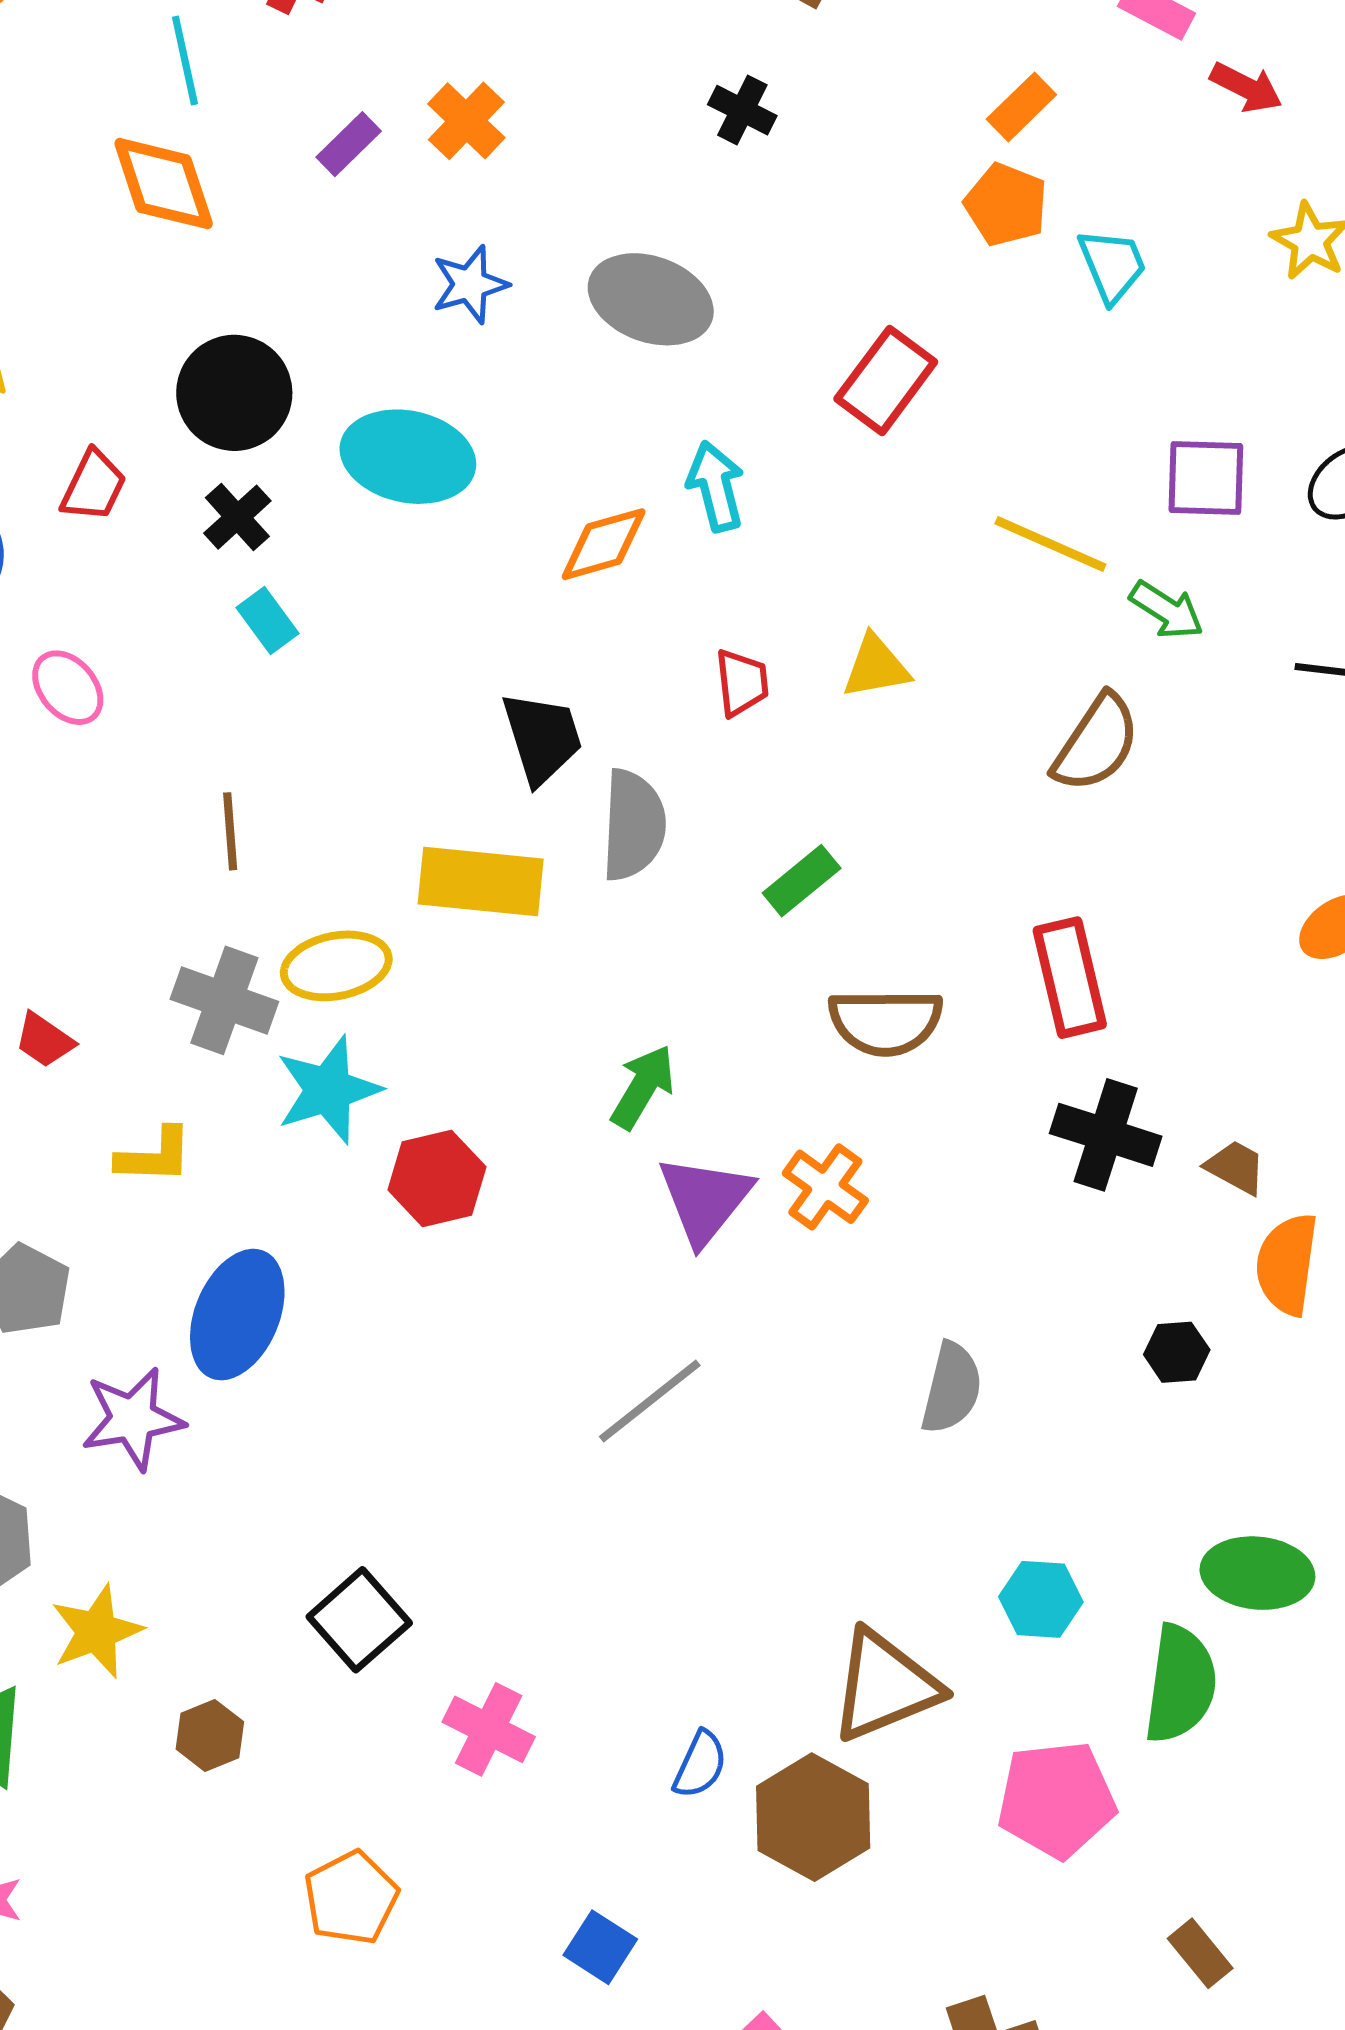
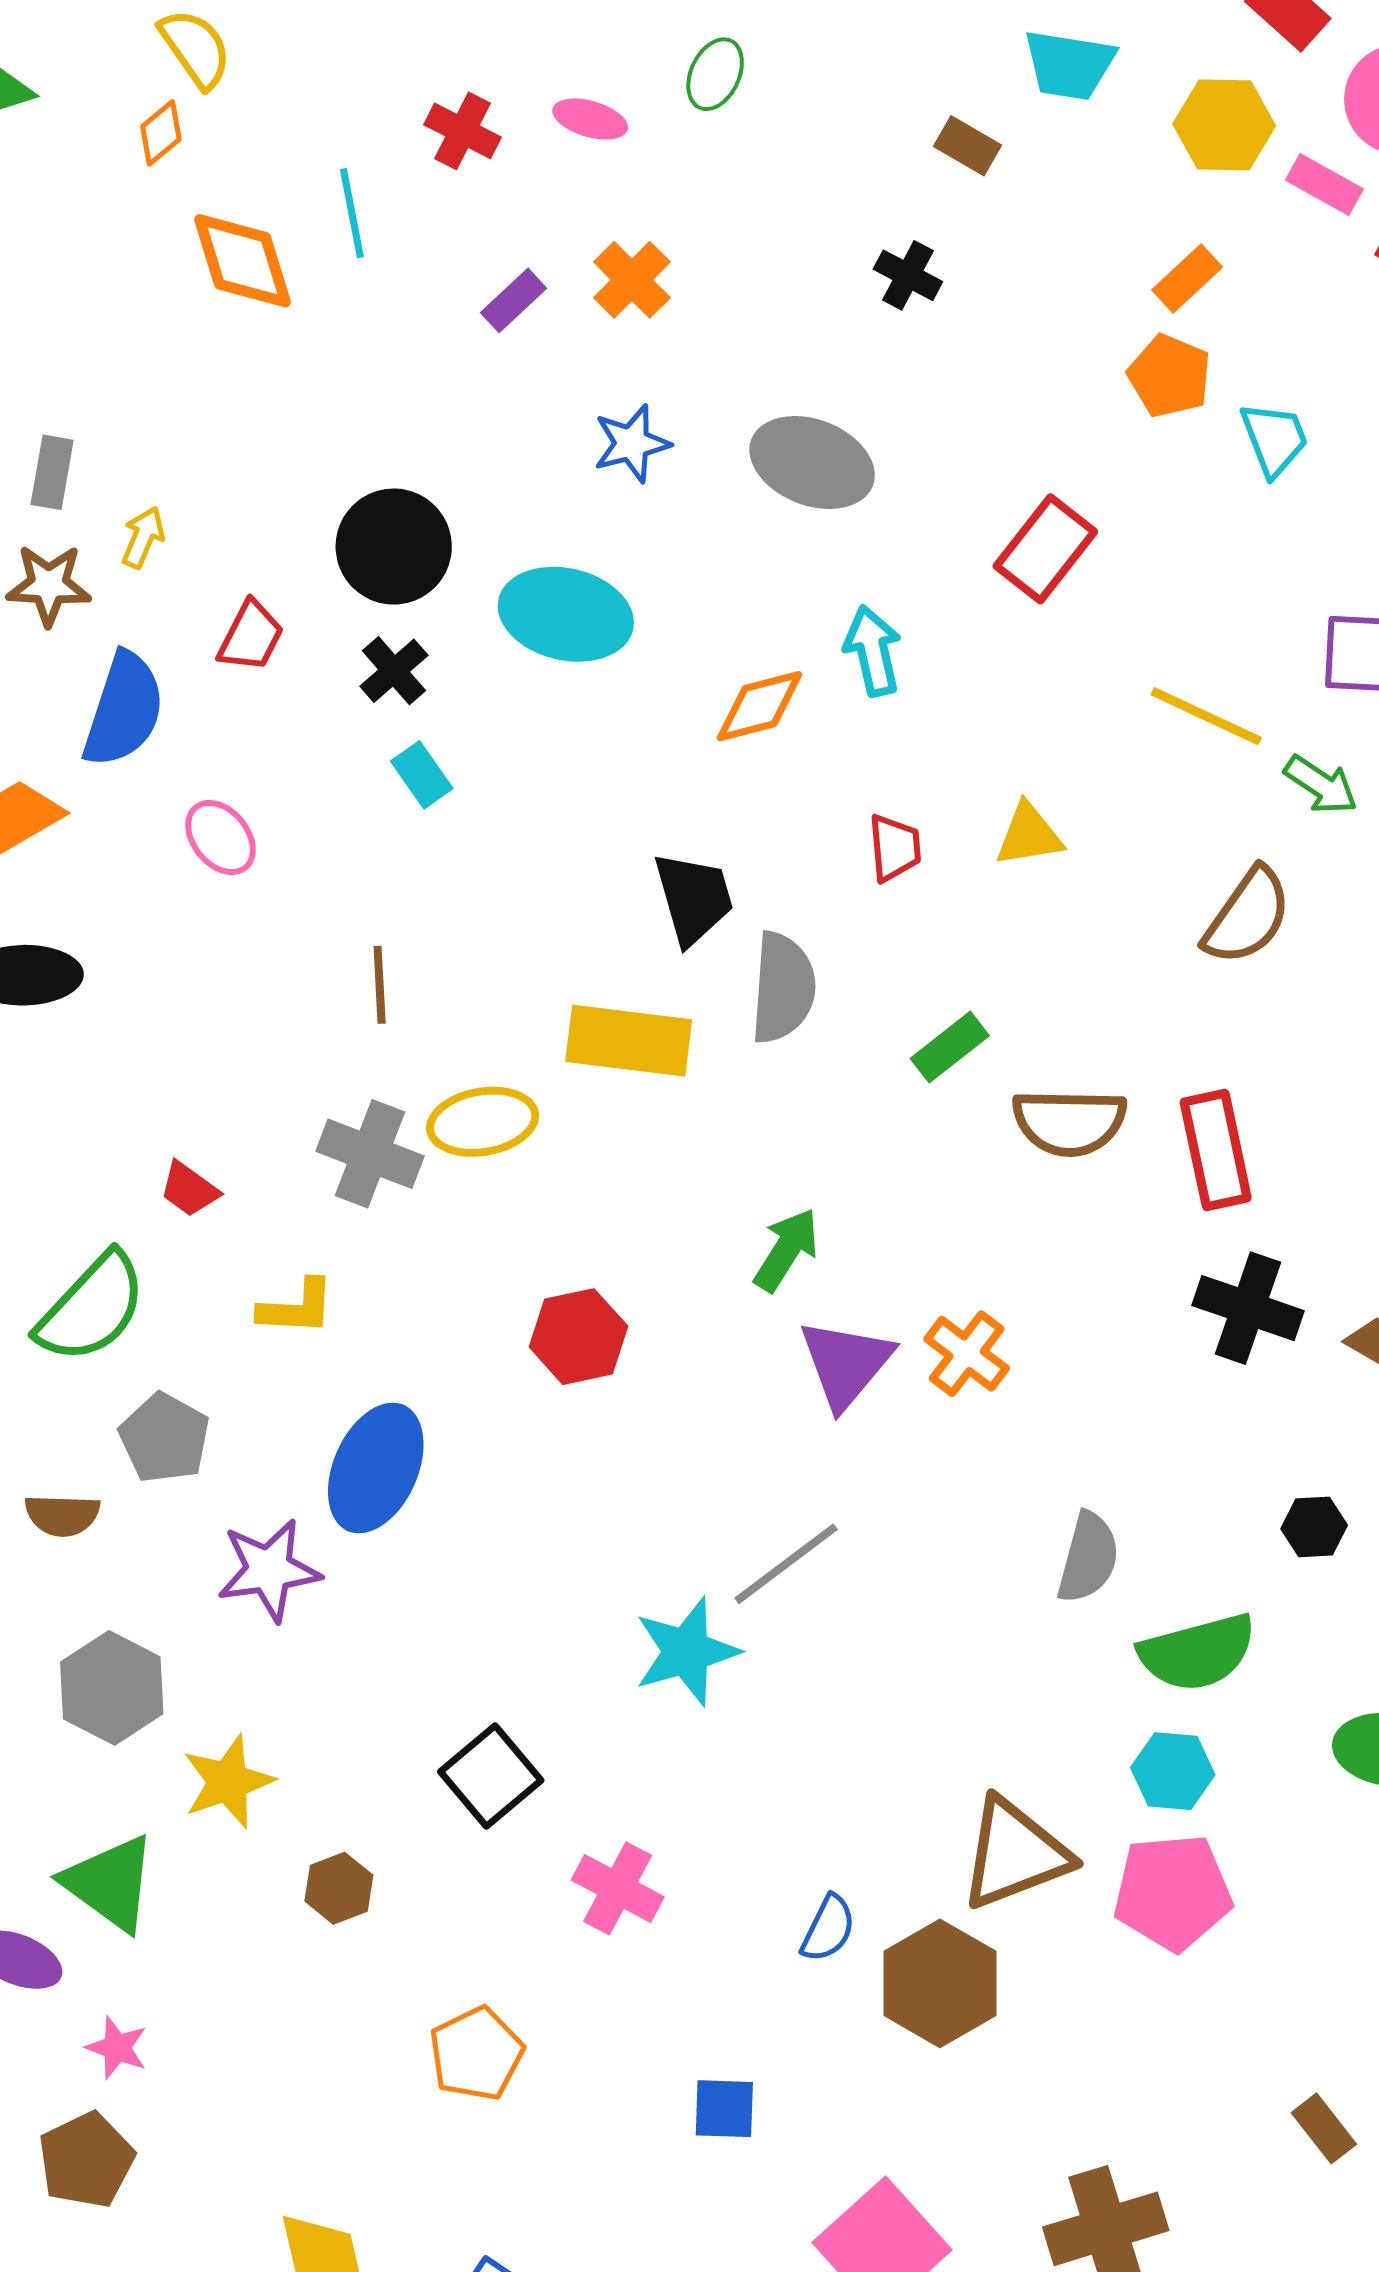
orange diamond: (164, 184) -> (242, 261), moved
brown semicircle: (886, 1022) -> (1069, 1122), moved
cyan star: (328, 1090) -> (686, 1652), moved
green semicircle: (1180, 1684) -> (1197, 1652), moved, turned 66
pink pentagon: (1056, 1800) -> (1173, 1892), moved
blue square: (600, 1947) -> (724, 2109), turned -32

